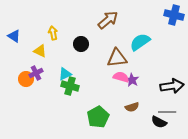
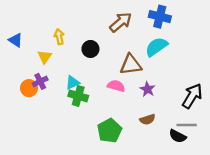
blue cross: (174, 15) -> (160, 17), moved
yellow triangle: (40, 51) -> (45, 57), turned 40
pink semicircle: (121, 77) -> (116, 86), moved
black arrow: (172, 86) -> (192, 96), turned -50

